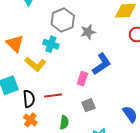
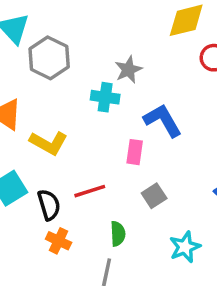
gray hexagon: (63, 20) -> (49, 58), moved
cyan cross: (51, 44) -> (105, 97), moved
blue L-shape: (102, 64) -> (163, 120), turned -75

